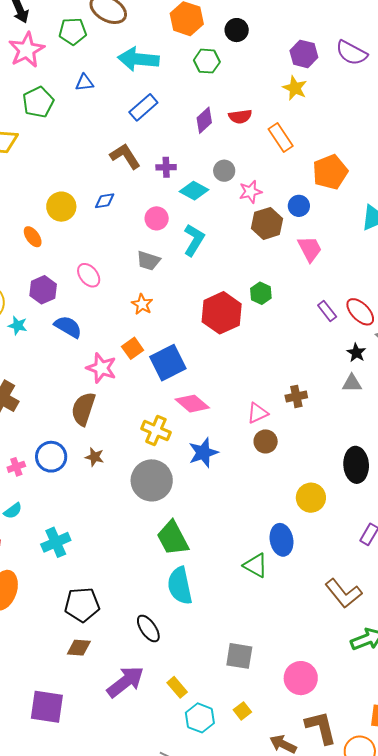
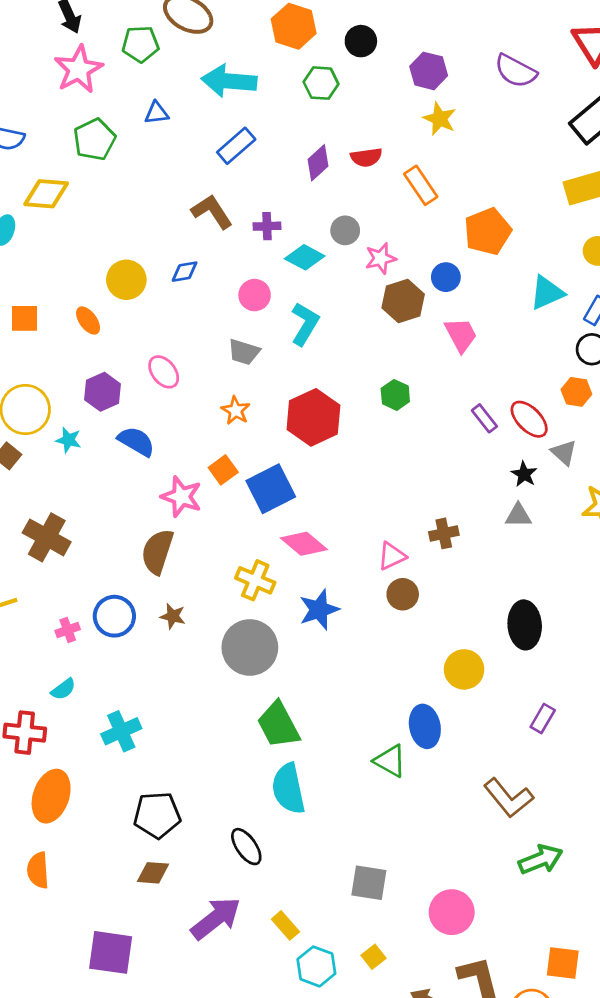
purple hexagon: (304, 54) -> (429, 71), moved
red hexagon: (222, 313) -> (313, 417), moved

